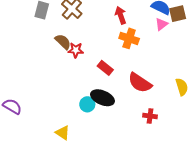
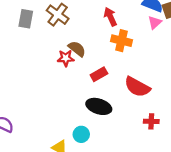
brown semicircle: (63, 42) -> (77, 49), moved
red rectangle: (105, 68) -> (99, 74), turned -63
cyan circle: (87, 104) -> (81, 134), moved

